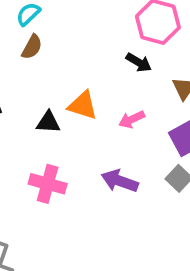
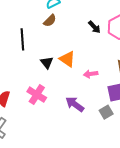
black arrow: (139, 62) -> (94, 27), moved
black triangle: (48, 122) -> (47, 63), turned 32

